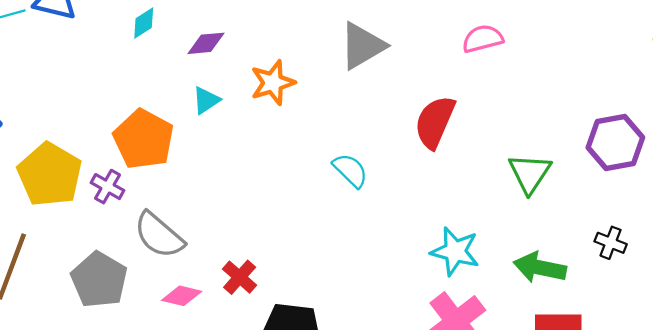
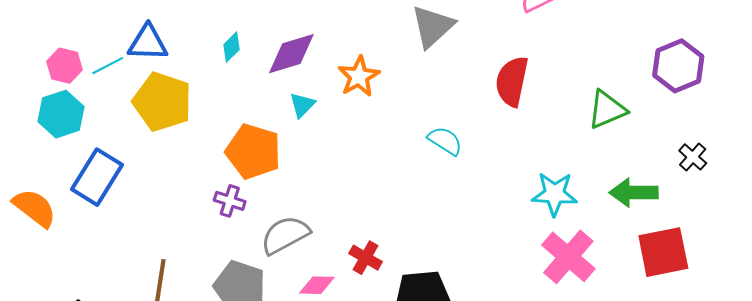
purple diamond: (206, 43) -> (291, 54), size x1.5
green triangle: (530, 173) -> (607, 110), turned 45
yellow pentagon: (50, 174) -> (162, 102), moved
gray semicircle: (159, 235) -> (285, 235), turned 123
black cross: (611, 243) -> (693, 157), turned 32

